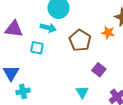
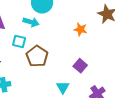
orange star: (108, 33) -> (81, 29), moved
brown pentagon: (80, 40) -> (37, 56), moved

